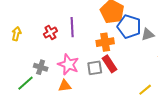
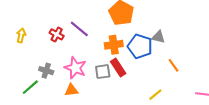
purple line: (72, 27) -> (79, 29), turned -48
blue pentagon: (129, 27) -> (140, 46), moved
red cross: (50, 33) -> (57, 34), turned -32
gray triangle: (148, 34) -> (158, 37), turned 32

